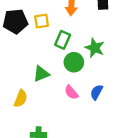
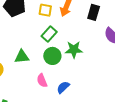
yellow square: (42, 21) -> (45, 10), moved
green star: (95, 48) -> (74, 50), turned 30

